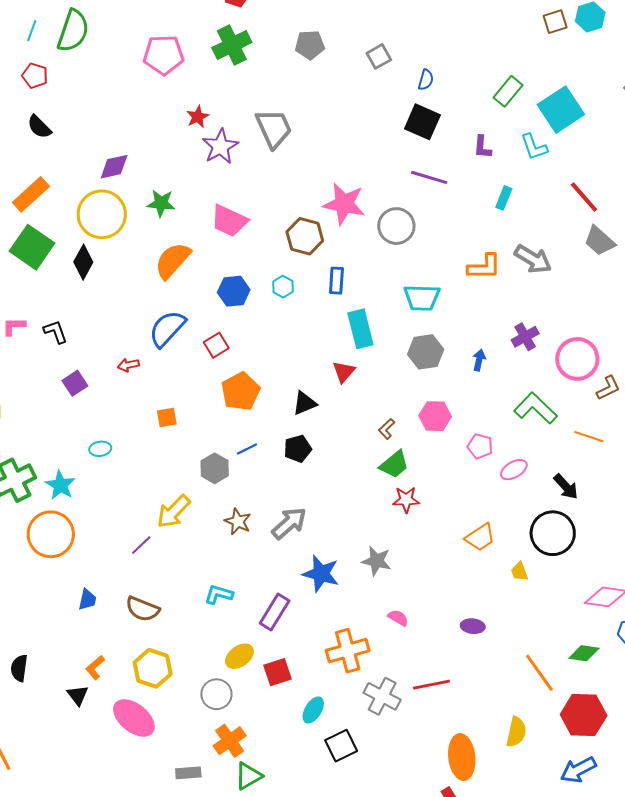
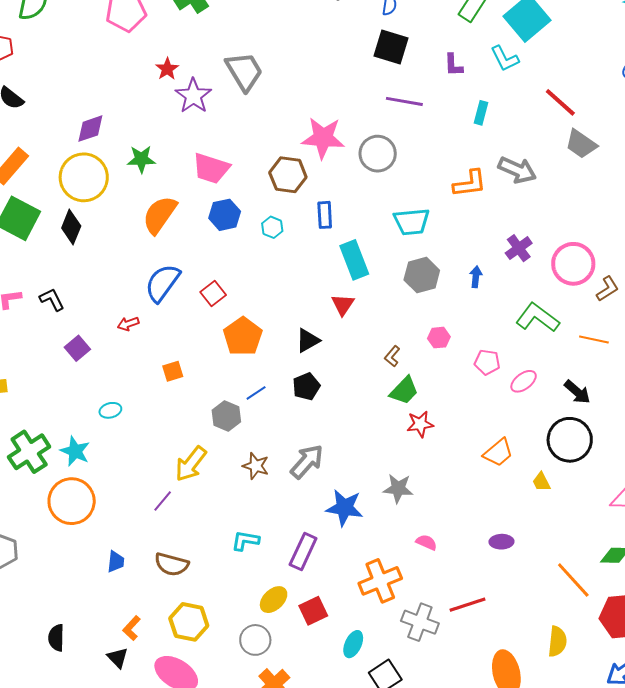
blue hexagon: (234, 291) -> (225, 215), moved
pink hexagon: (435, 416) -> (439, 338), size x0.7

